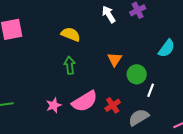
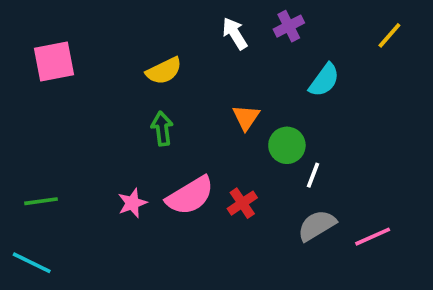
yellow semicircle: (71, 34) -> (164, 71), turned 132
cyan semicircle: (167, 48) -> (324, 80), moved
gray semicircle: (139, 117) -> (317, 225), moved

